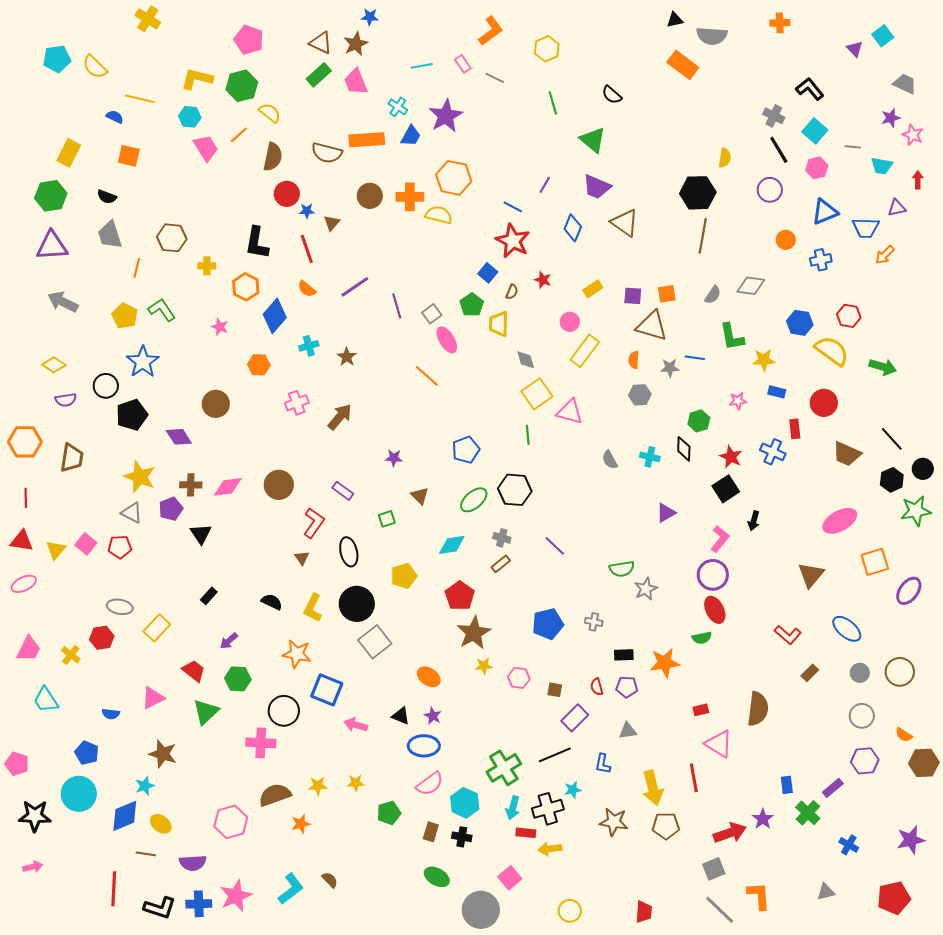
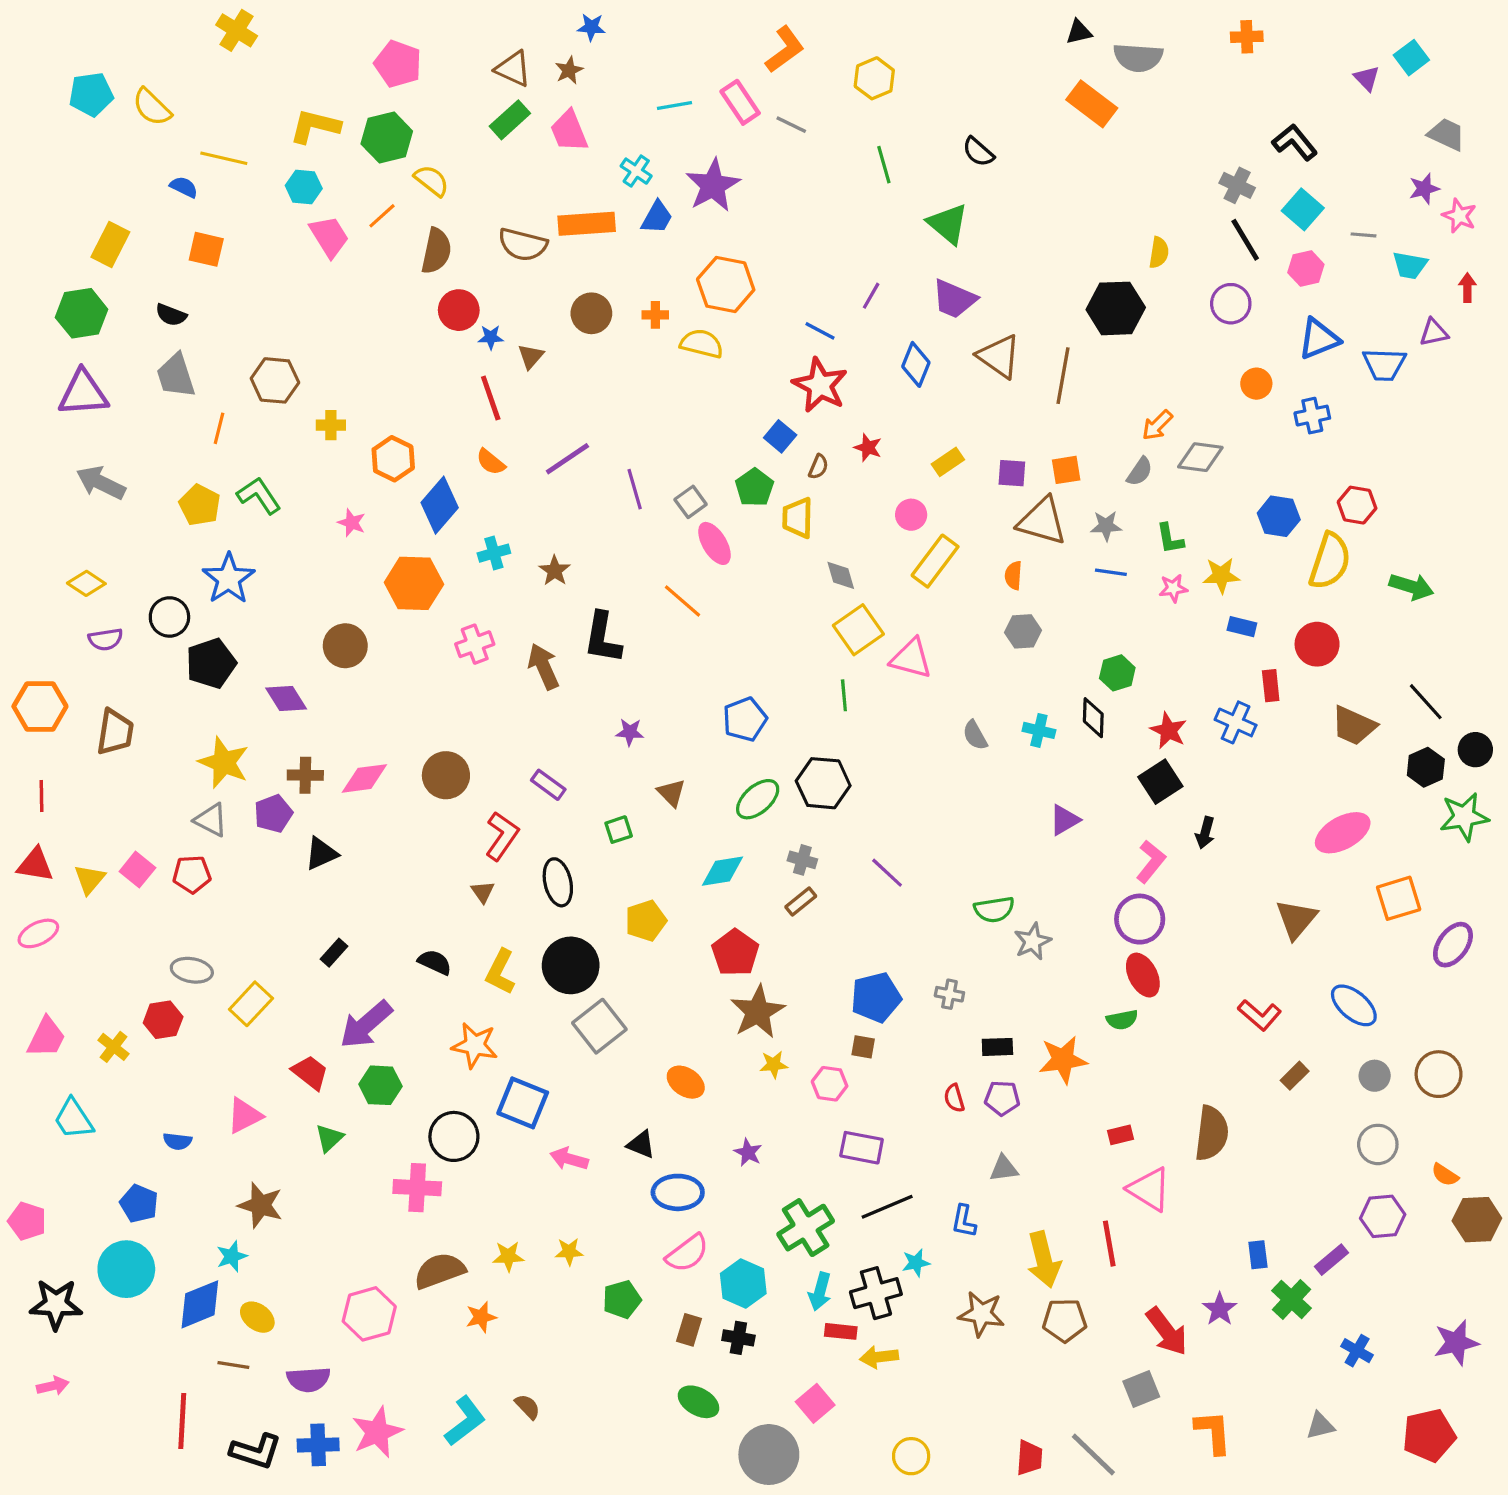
brown star: (356, 44) -> (569, 70), size x0.7
pink rectangle: (463, 64) -> (740, 102), size x1.5
orange cross: (410, 197) -> (655, 315), size x0.6
brown line: (703, 236) -> (1063, 376), moved
black L-shape: (257, 243) -> (603, 638), moved
orange arrow: (885, 255) -> (1157, 425), moved
green L-shape: (732, 337) -> (1170, 539), size x0.7
yellow semicircle: (832, 351) -> (1330, 561), turned 72
orange hexagon: (259, 365) -> (414, 583), size x1.6
gray star: (670, 368) -> (1106, 526), moved
pink star: (738, 401) -> (1173, 588), moved
brown arrow: (340, 417) -> (543, 667), turned -64
black triangle: (201, 534) -> (321, 854), turned 40
purple arrow: (229, 641) -> (366, 1025), size x1.8
brown square: (555, 690) -> (863, 1047), moved
green triangle: (206, 712) -> (329, 1138), size x0.7
purple star: (433, 716) -> (748, 1152), moved
purple rectangle: (575, 718) -> (862, 1148), moved, turned 56
red arrow: (730, 833) -> (1167, 1331), turned 72
gray line: (720, 910) -> (1093, 1455), moved

